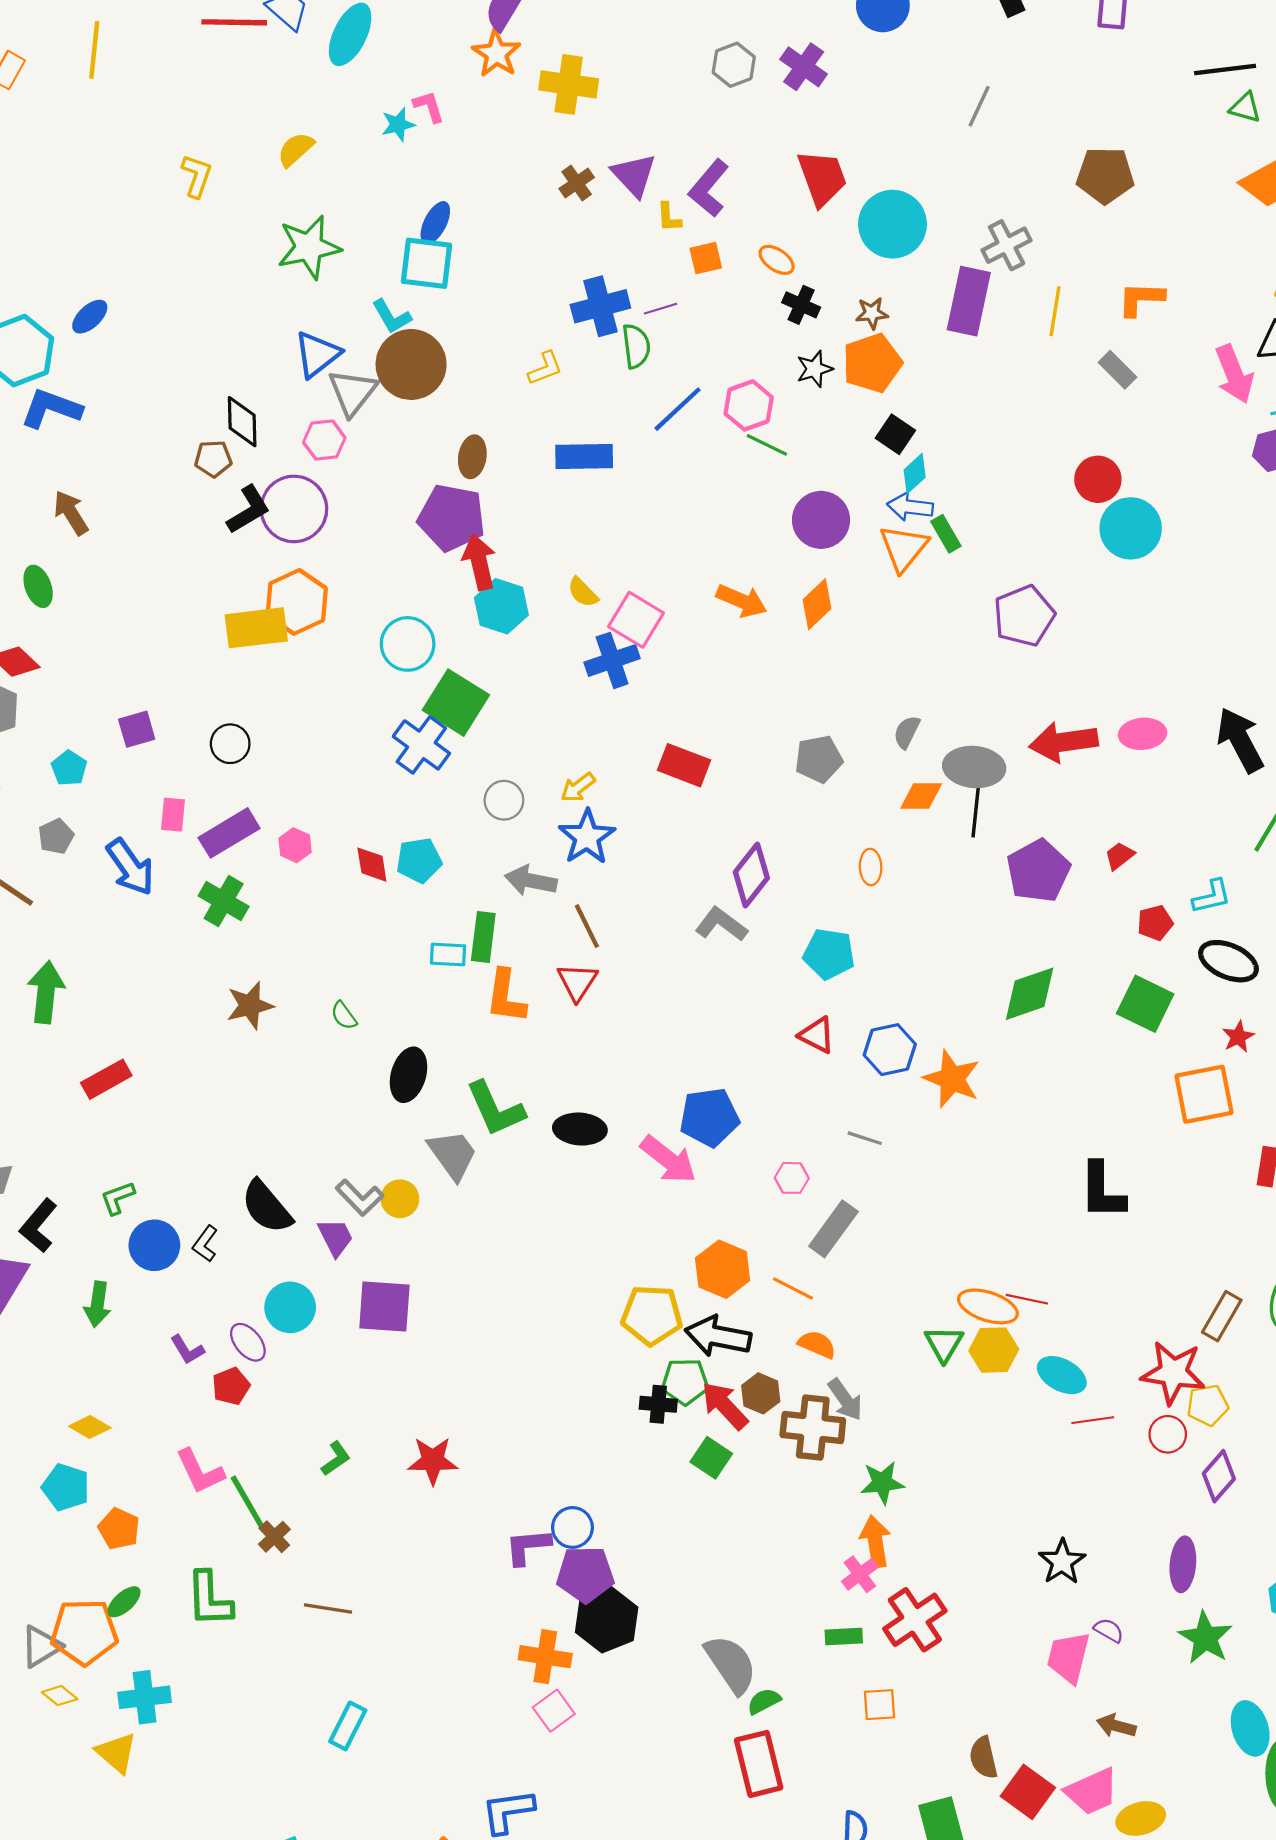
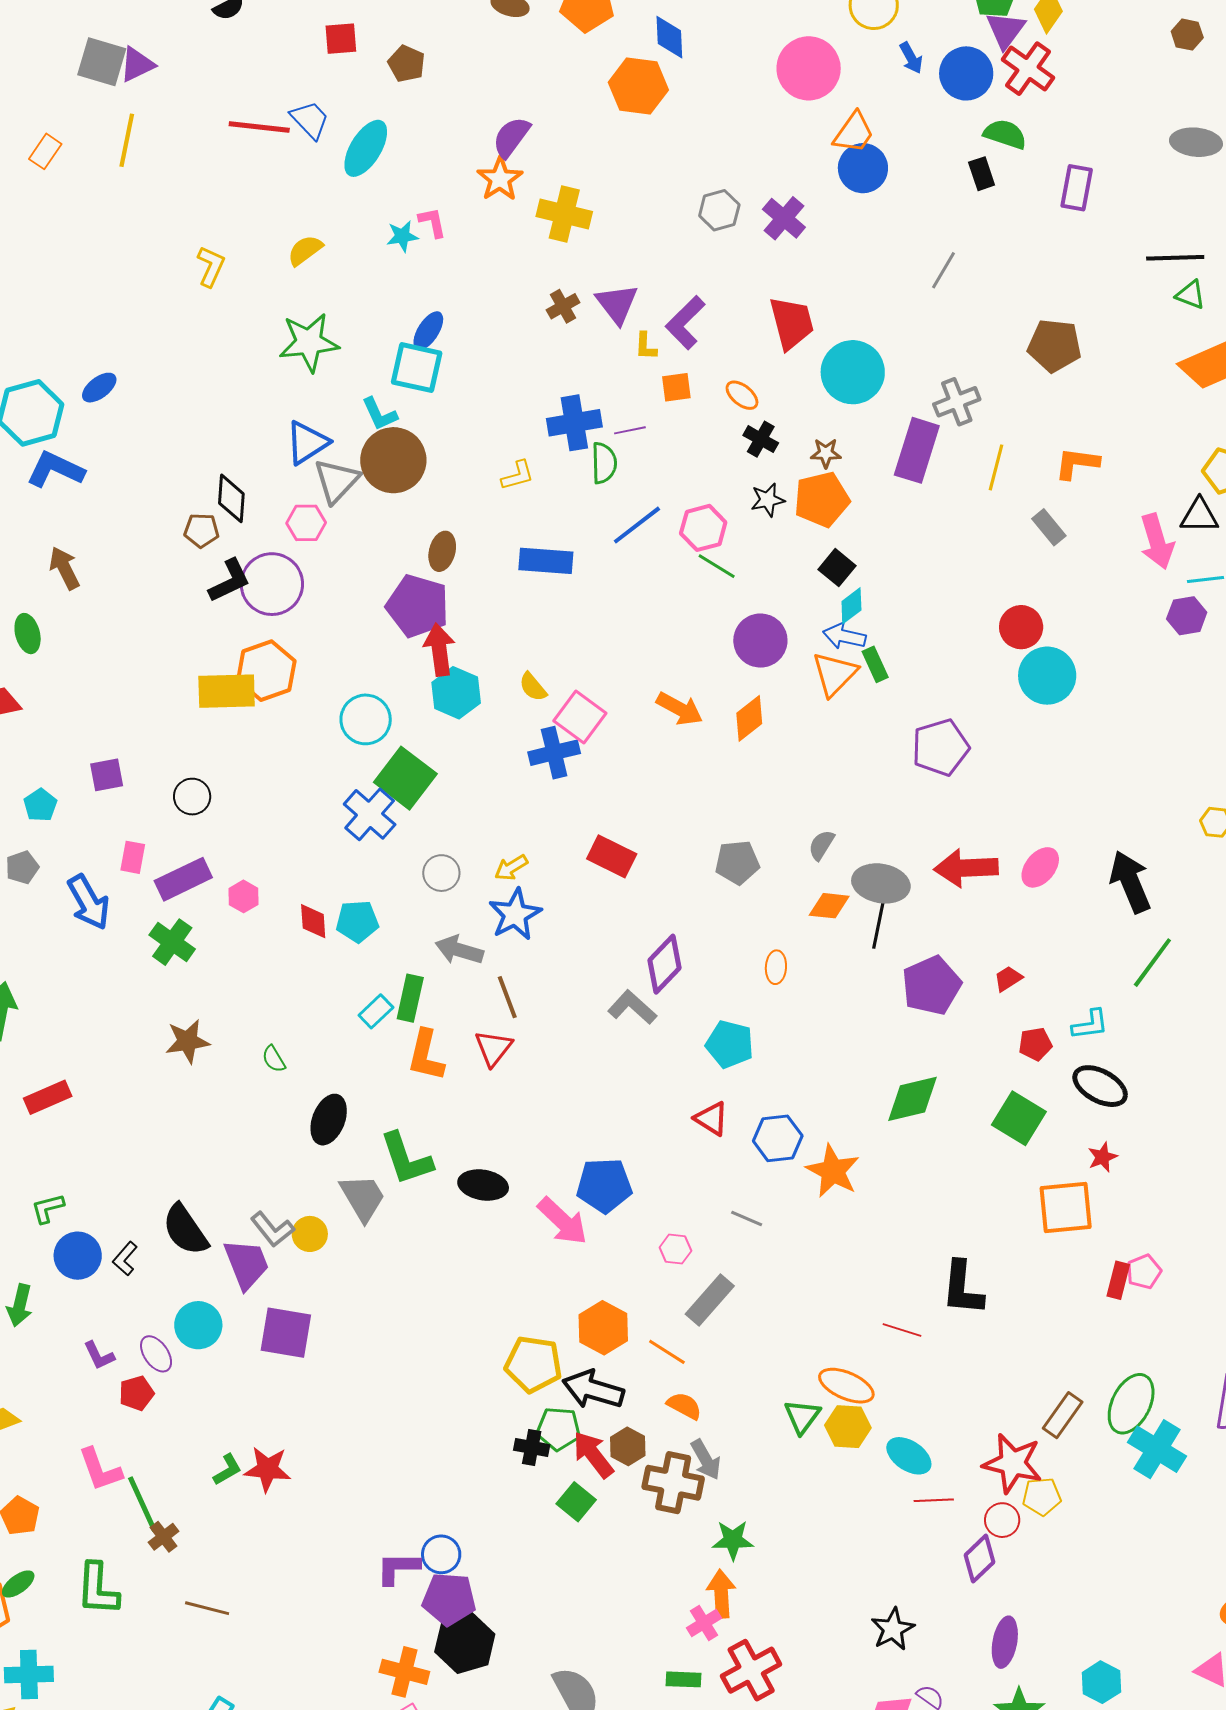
pink ellipse: (1143, 734) -> (1040, 867), turned -51
cyan rectangle: (448, 955) -> (376, 1011), turned -52
purple trapezoid: (335, 1237) -> (247, 1264), size x1.4
red line: (1027, 1299) -> (902, 1330), moved
red star: (433, 1461) -> (267, 1469), moved
purple diamond: (1219, 1476) -> (979, 1559), moved

